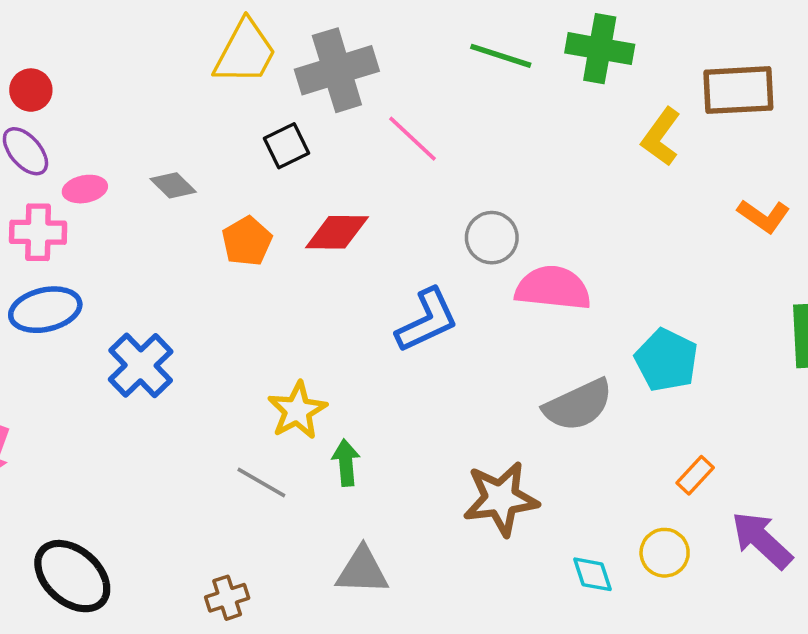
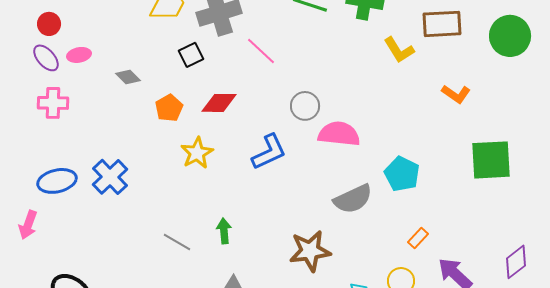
yellow L-shape: (661, 137) -> (399, 50), turned -68
pink ellipse: (85, 189) -> (79, 55), moved
blue ellipse: (45, 310) -> (57, 181), moved
yellow star: (297, 410) -> (197, 153), moved

